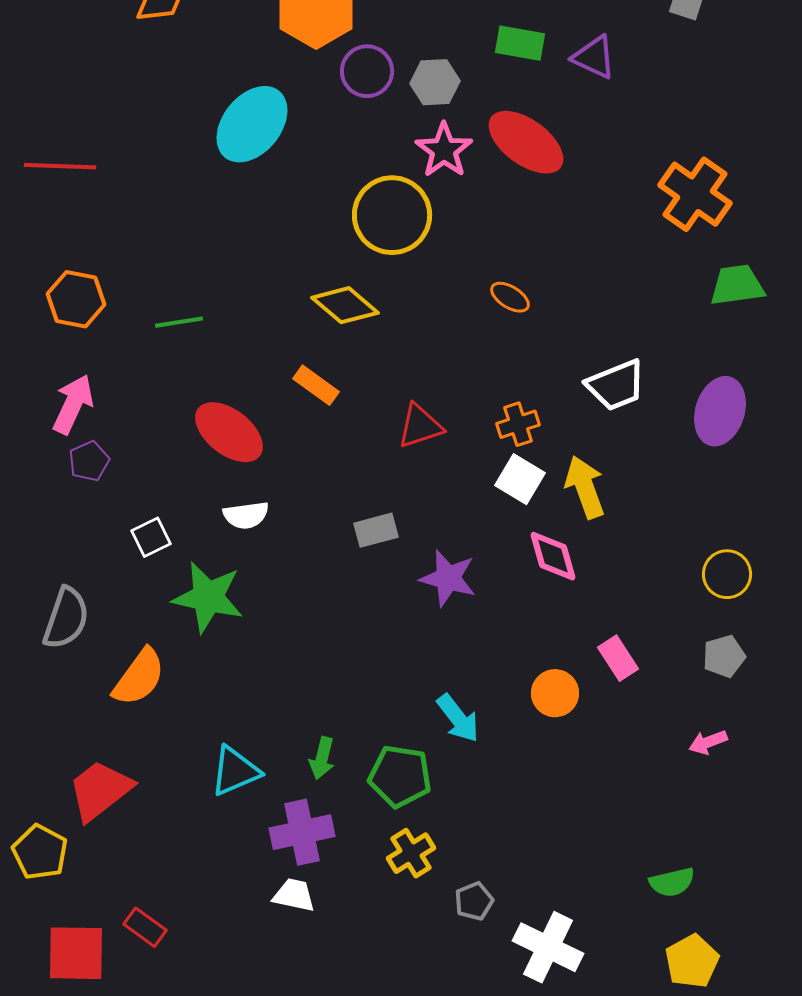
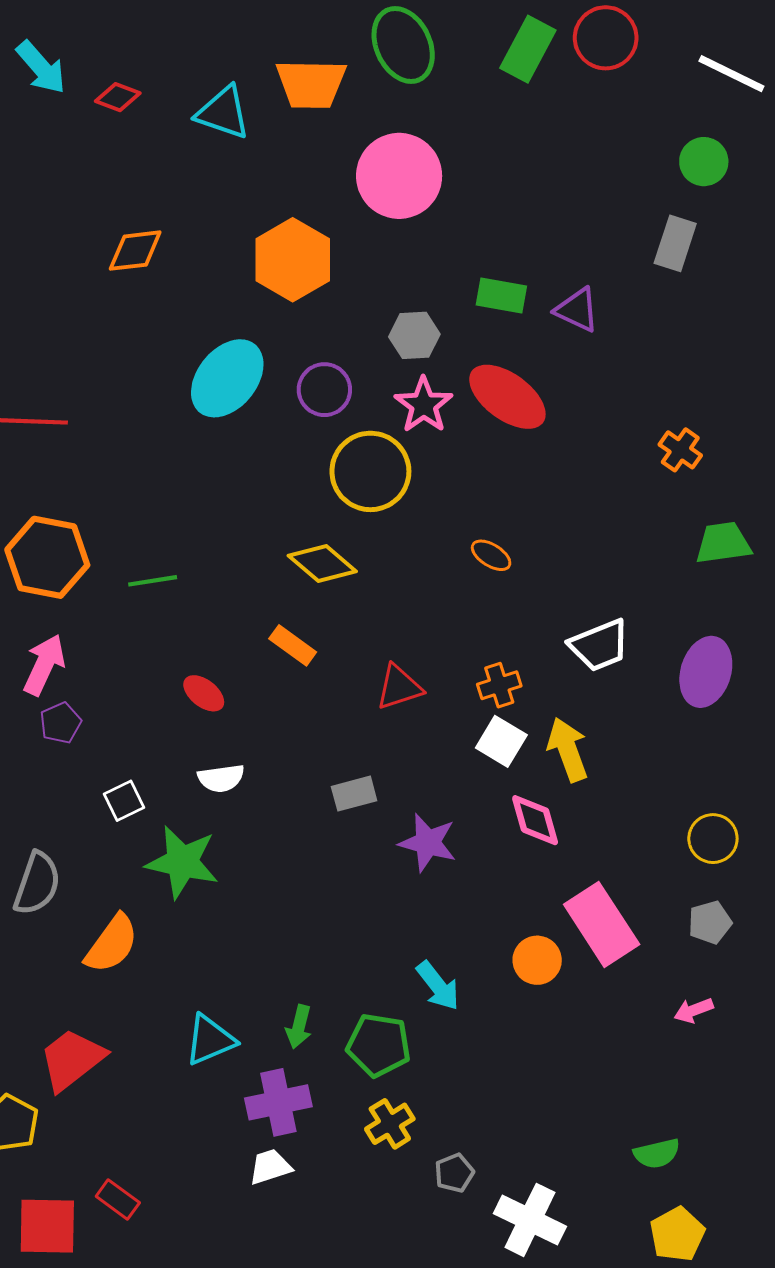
purple circle: (367, 71) -> (324, 390), moved
orange cross: (695, 194) -> (680, 450), size x0.6
orange hexagon: (76, 299) -> (47, 557), size x1.4
red ellipse: (229, 432) -> (204, 693), size x0.6
pink rectangle: (618, 658) -> (602, 924), size x1.8
white trapezoid: (294, 895) -> (270, 1167), turned -30

